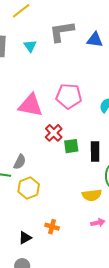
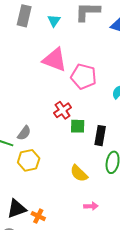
pink triangle: (31, 105) -> (55, 60), moved
yellow semicircle: (92, 195) -> (79, 173), moved, turned 42
orange cross: (52, 227) -> (38, 216), moved
black triangle: (25, 238) -> (17, 209), size x1.5

